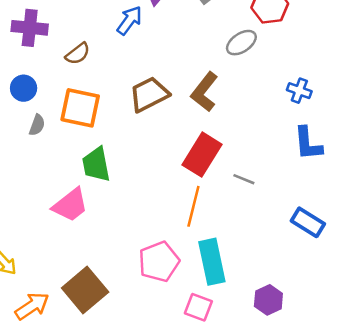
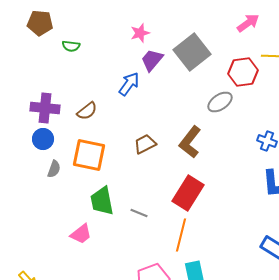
purple cross: (30, 28) -> (45, 108), moved
brown trapezoid: (149, 94) -> (145, 144), size x0.7
gray line: (244, 179) -> (139, 213), moved
pink trapezoid: (70, 205) -> (81, 234), size x0.7

